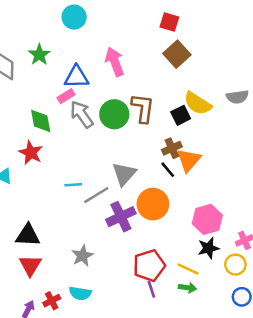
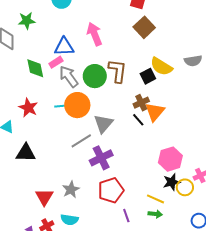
green star: (39, 55) -> (27, 21), moved, turned 30
green diamond: (41, 121) -> (35, 68), moved
cyan line: (73, 185) -> (61, 106), moved
orange circle: (153, 204) -> (77, 105), moved
black triangle: (28, 235) -> (26, 153), moved
red triangle: (30, 265) -> (44, 197), moved
red pentagon: (149, 265) -> (111, 190), moved
yellow circle: (235, 265) -> (185, 187), moved

